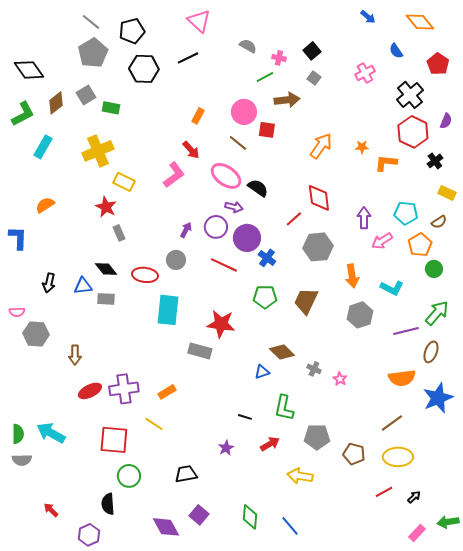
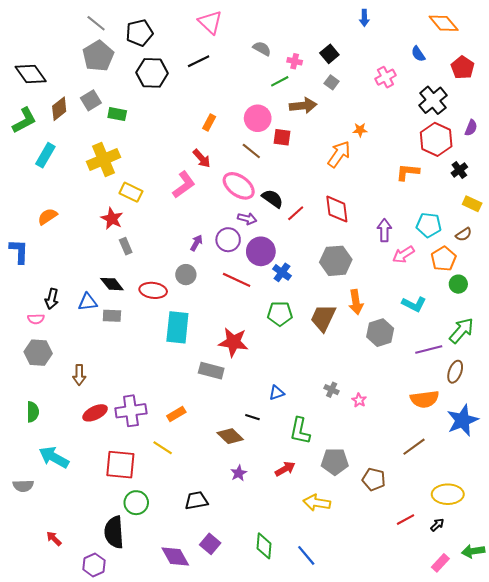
blue arrow: (368, 17) -> (364, 18), moved, turned 49
orange star: (362, 147) -> (360, 130), moved
red line: (294, 219) -> (296, 213), moved
orange arrow: (352, 276) -> (356, 302), moved
pink semicircle: (17, 312) -> (36, 319), moved
brown diamond: (282, 352) -> (230, 436), moved
black line: (245, 417) -> (252, 417), moved
green semicircle: (18, 434) -> (33, 412), moved
yellow ellipse: (398, 457) -> (448, 494), moved
black semicircle: (108, 504) -> (114, 532), size x1.4

